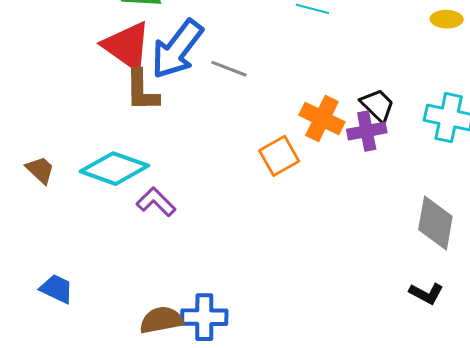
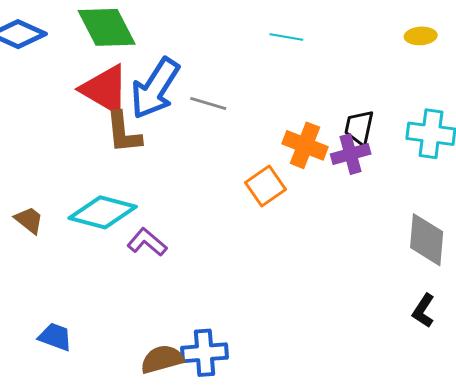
black trapezoid: (378, 105) -> (359, 127), turned -117
black L-shape: (426, 293) -> (423, 311), turned 100

